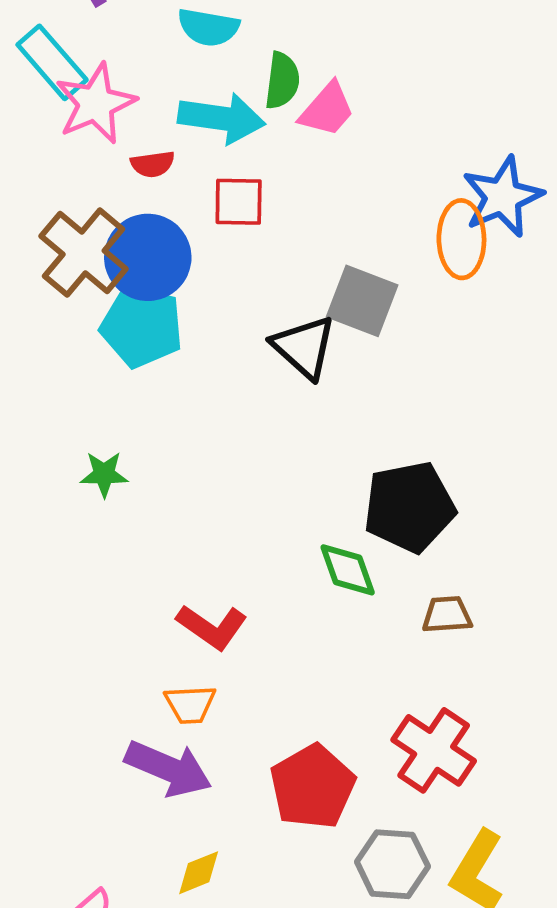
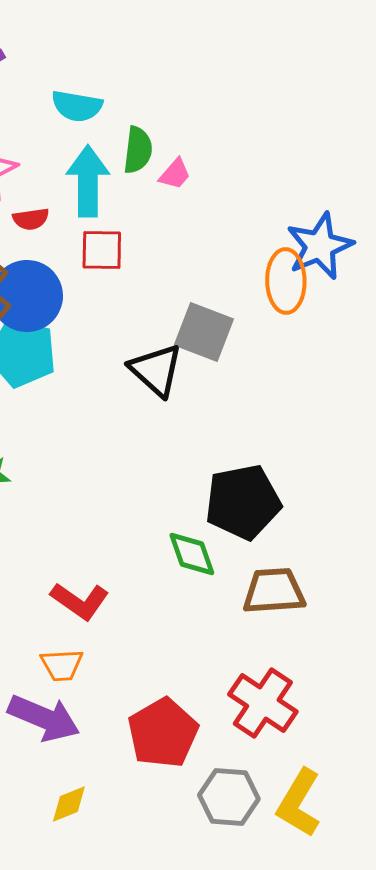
pink trapezoid: (327, 110) -> (175, 174), size x0.7
cyan arrow: (222, 118) -> (88, 181), turned -98
brown trapezoid: (447, 615) -> (274, 591), size x1.5

